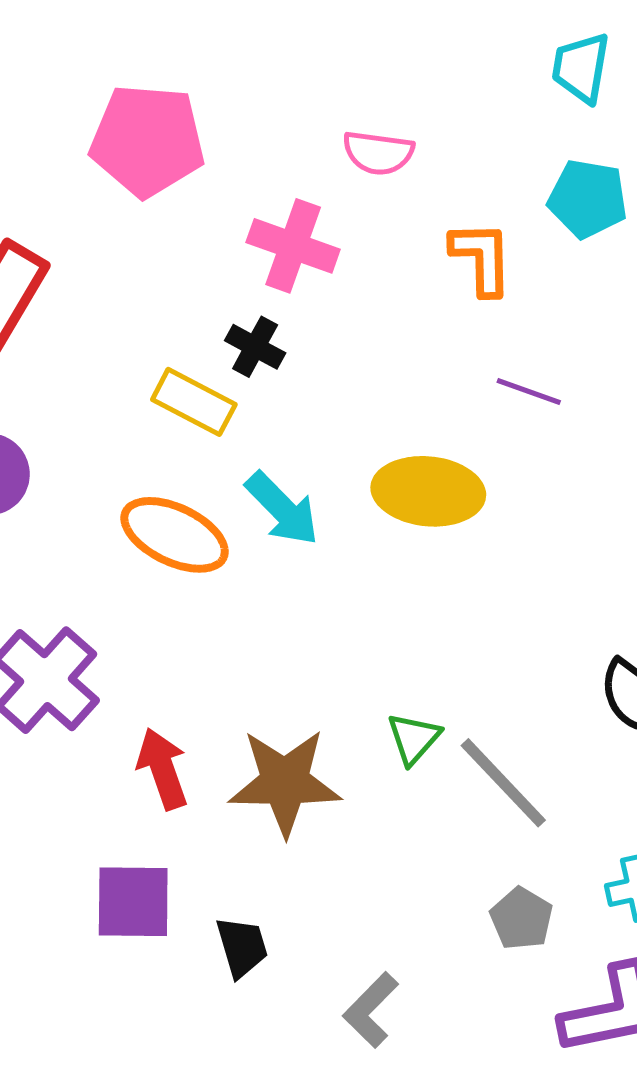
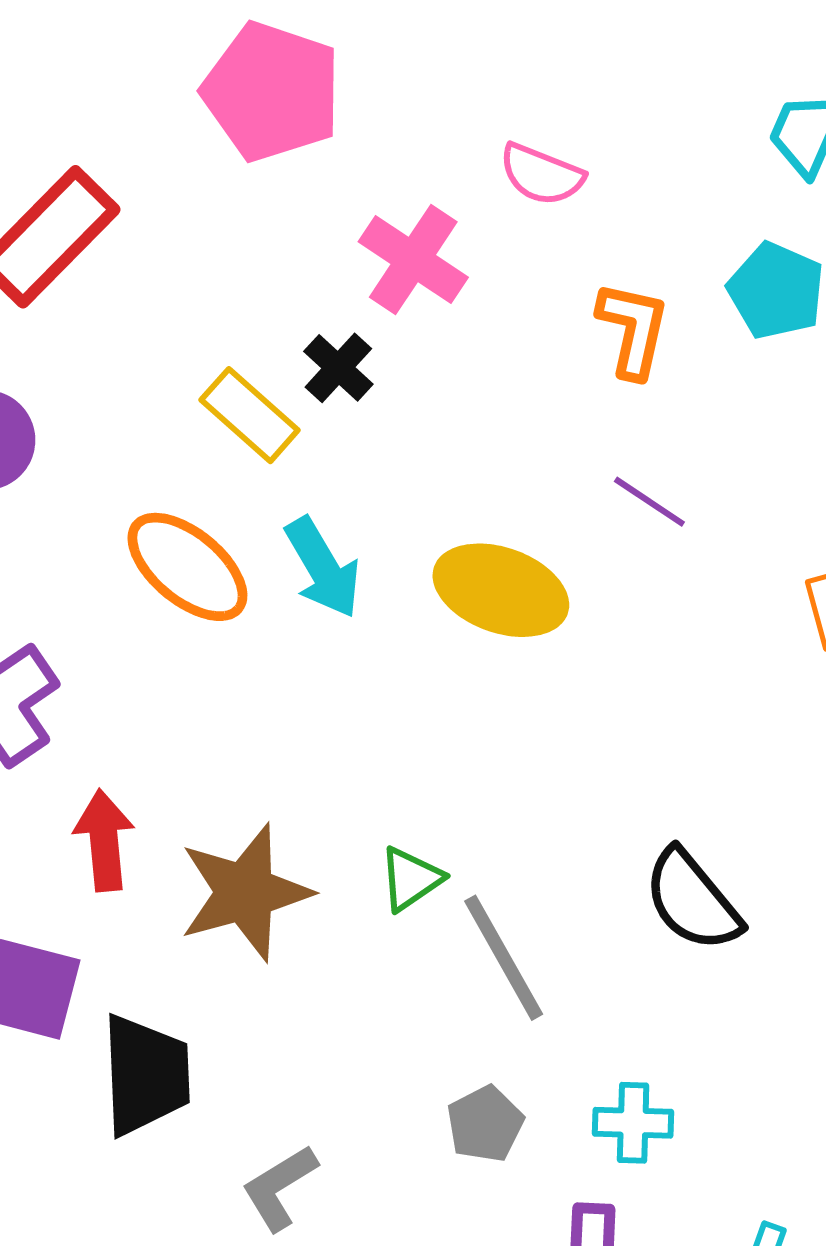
brown star: (285, 782) -> (245, 892), turned -30
black trapezoid: (242, 947) -> (146, 1075), size x1.6

